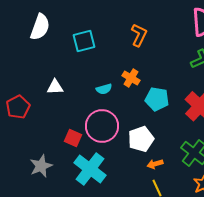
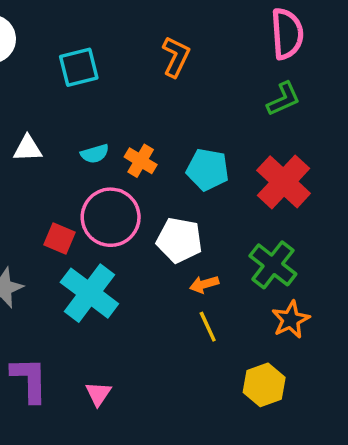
orange cross: (131, 78) -> (141, 161), moved
cyan semicircle: (104, 89) -> (95, 154), moved
white pentagon: (141, 139) -> (179, 240), turned 30

